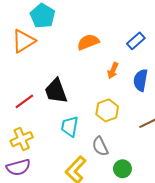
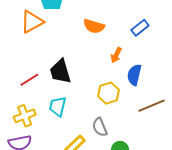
orange semicircle: (88, 42) -> (94, 26), turned -145
blue semicircle: (141, 80) -> (134, 75), moved
cyan trapezoid: (70, 126) -> (58, 106), moved

